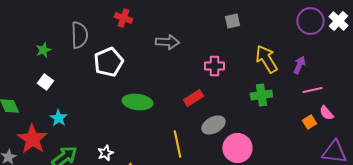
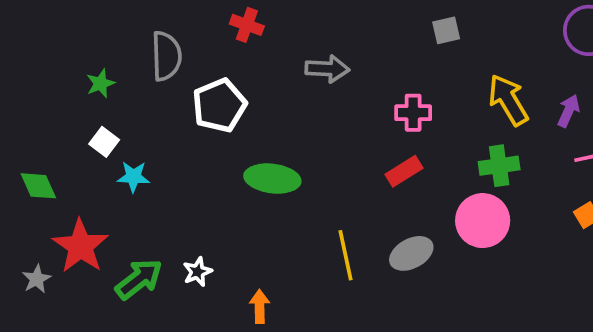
red rectangle: (193, 98) -> (404, 171), moved
cyan star: (58, 118) -> (133, 177), moved, turned -30
gray ellipse: (213, 125) -> (411, 253), moved
pink circle: (237, 148) -> (483, 221), moved
white star: (105, 153) -> (197, 272), moved

